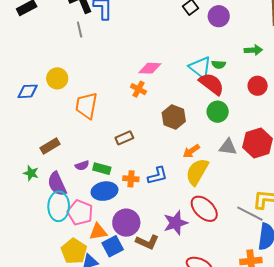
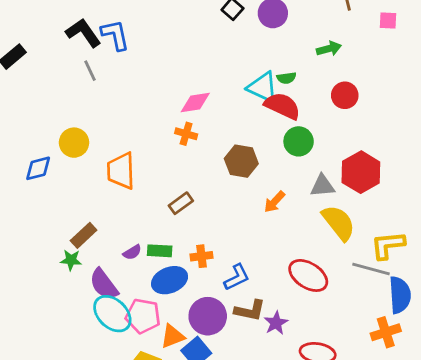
yellow semicircle: (197, 172) -> (339, 223), moved, turned 124
green star: (31, 173) -> (71, 260), moved
blue L-shape: (157, 176) -> (237, 277), moved
cyan ellipse: (59, 206) -> (112, 314), turned -36
purple star: (176, 223) -> (276, 323), moved, size x0.7
brown L-shape: (147, 242) -> (250, 310), moved

